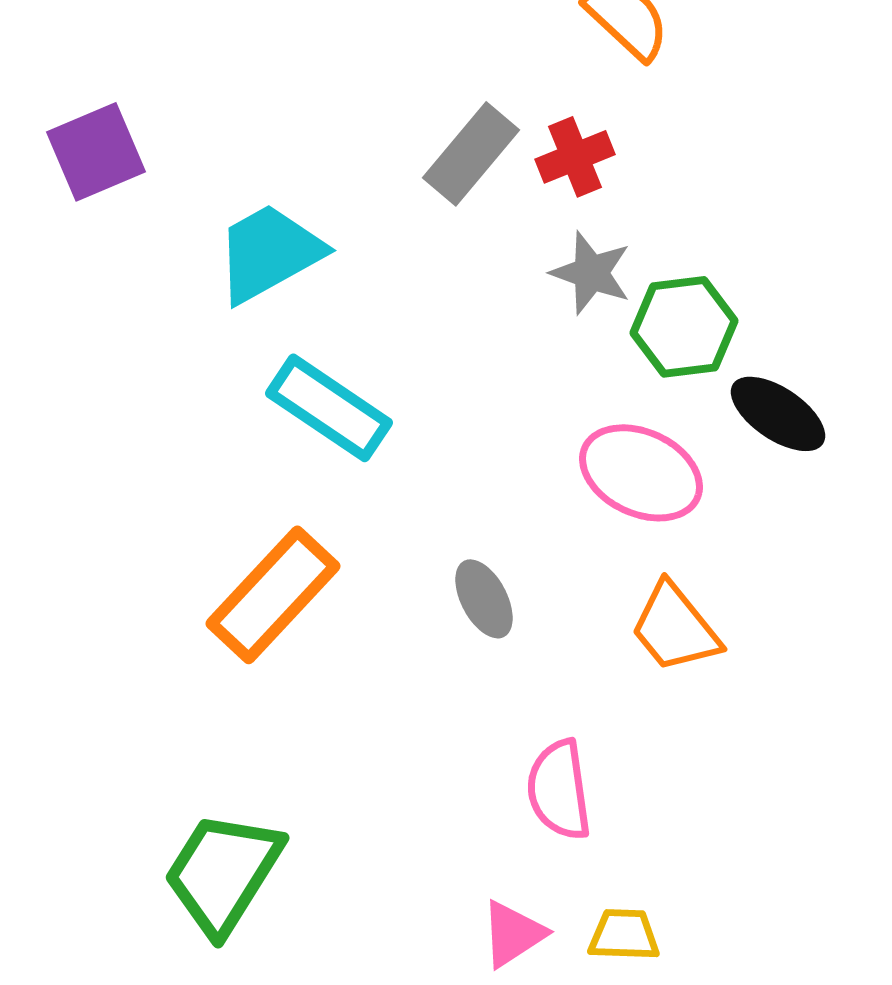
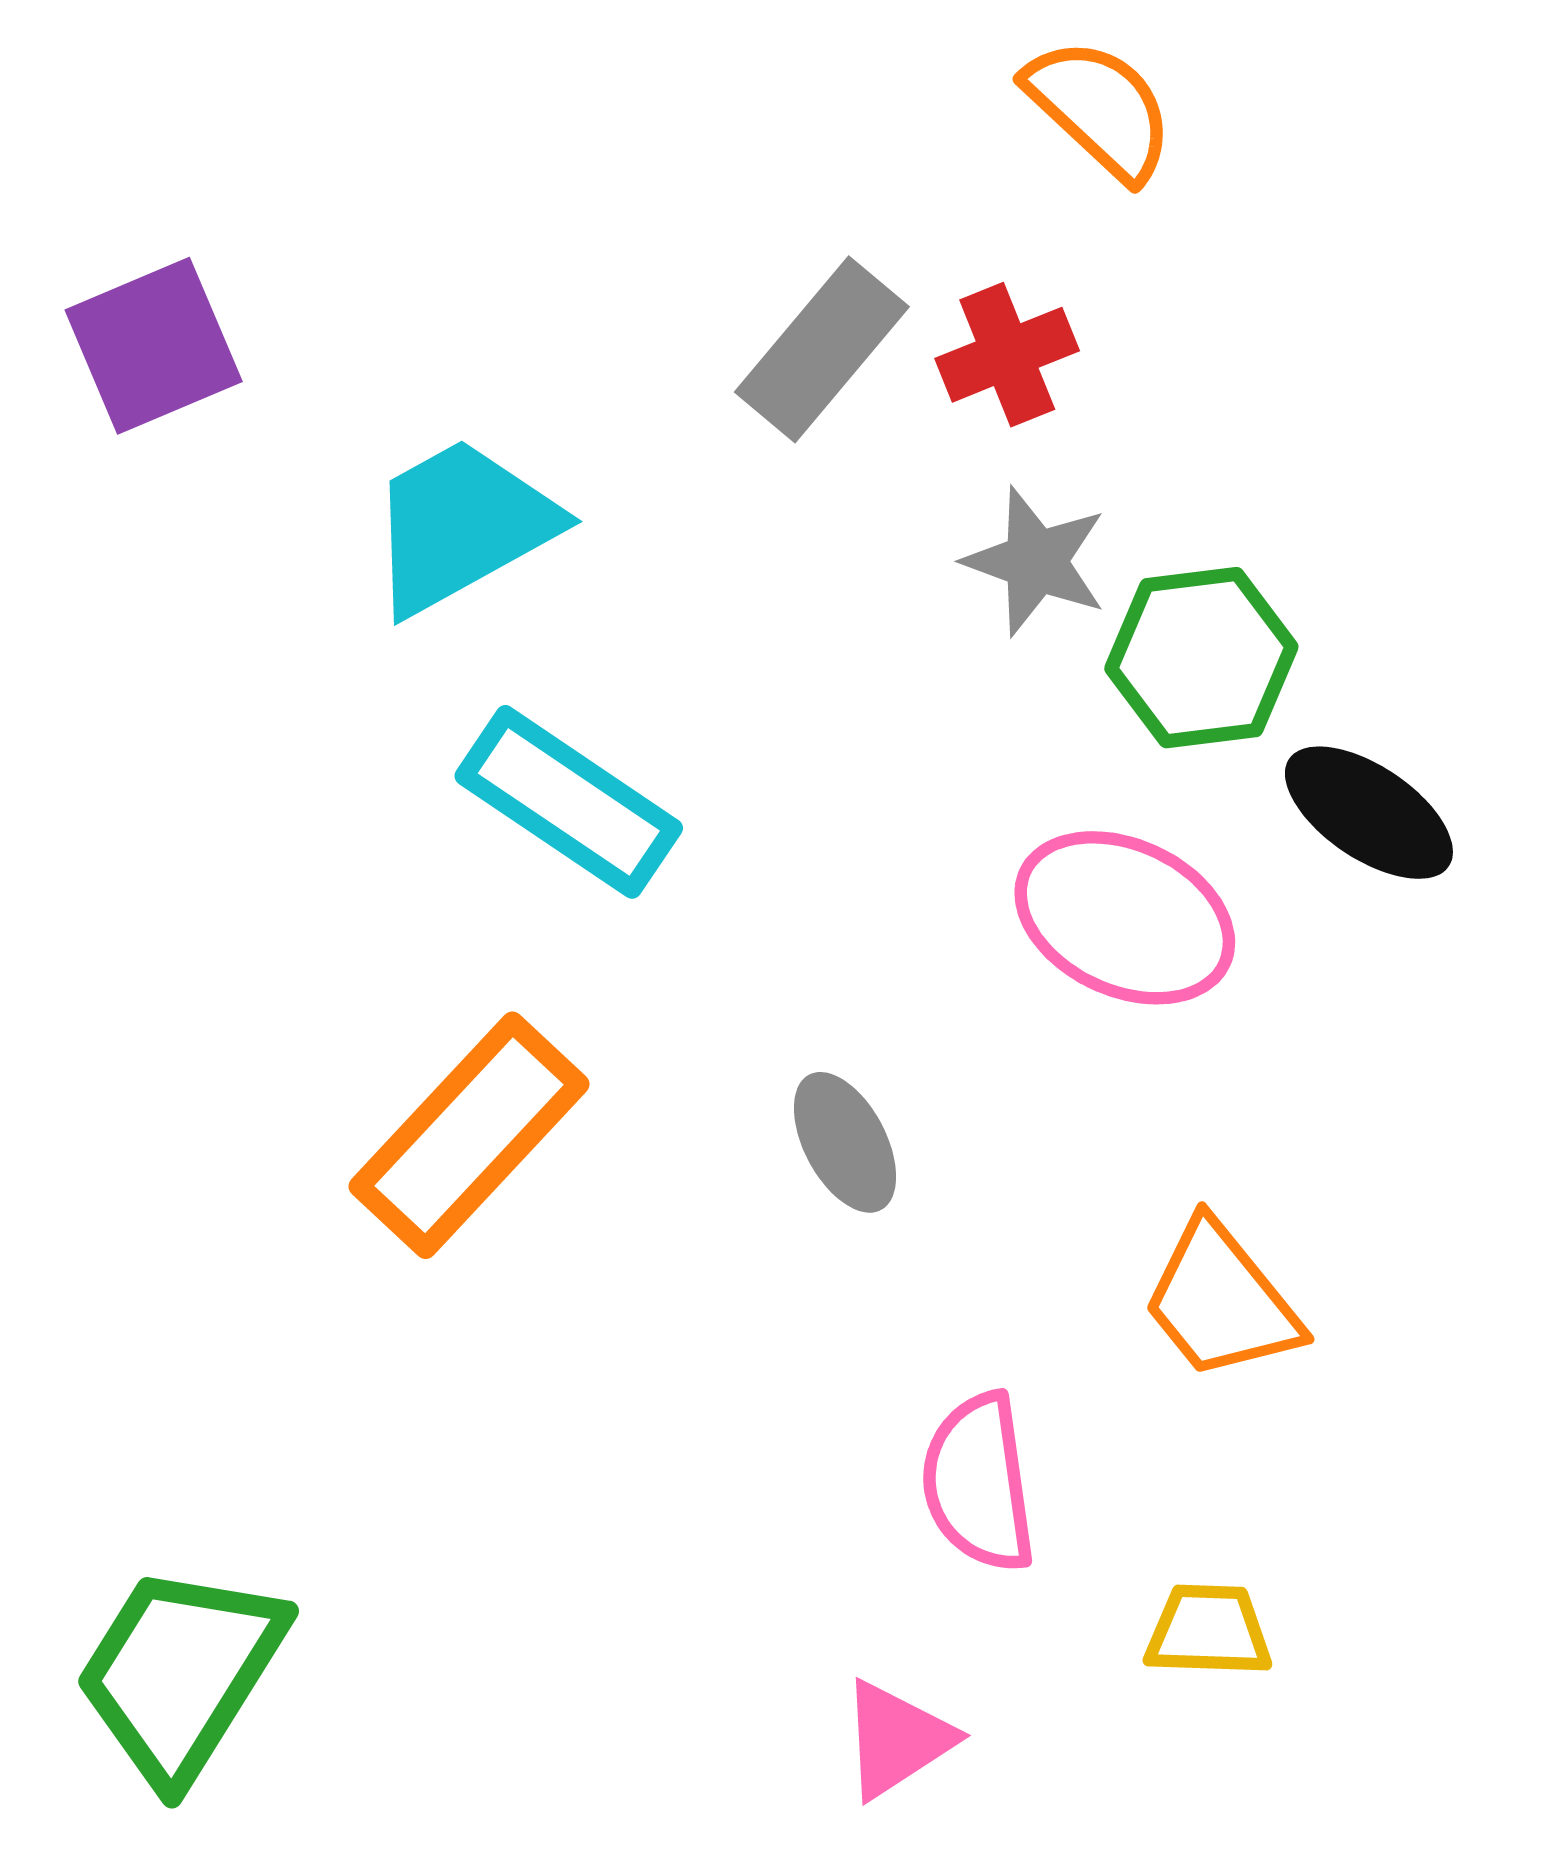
orange trapezoid: (675, 628) -> (1221, 1301), moved
green trapezoid: (223, 873) -> (180, 1673), moved
yellow trapezoid: (624, 935) -> (1209, 1631), moved

